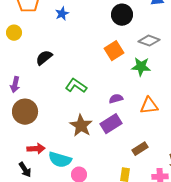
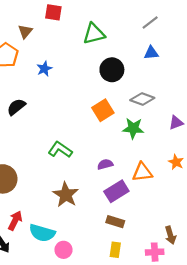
black semicircle: (44, 58) -> (16, 107), moved
purple rectangle: (111, 124) -> (116, 191), moved
red arrow: (36, 149) -> (15, 221), turned -60
brown rectangle: (140, 149) -> (115, 222), moved, turned 49

